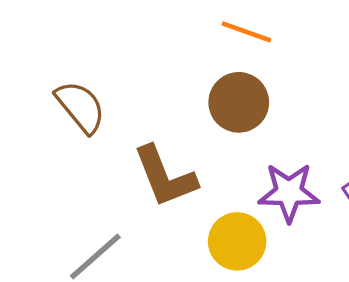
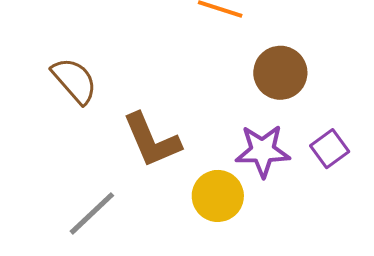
brown circle: (239, 102) -> (280, 73), moved

